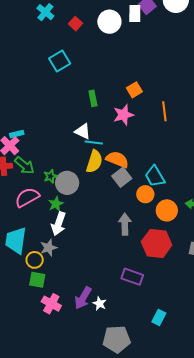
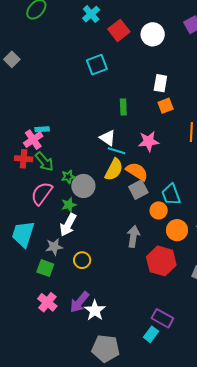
white rectangle: (135, 13) -> (160, 83), moved
red square: (76, 24) -> (119, 30), size x1.5
pink star: (123, 115) -> (148, 141), moved
pink semicircle: (27, 197) -> (42, 193), turned -35
yellow circle: (35, 260) -> (82, 260), moved
purple rectangle: (132, 277) -> (162, 318), moved
green square: (37, 280) -> (45, 268), moved
white star: (100, 304) -> (95, 310), size x1.5

